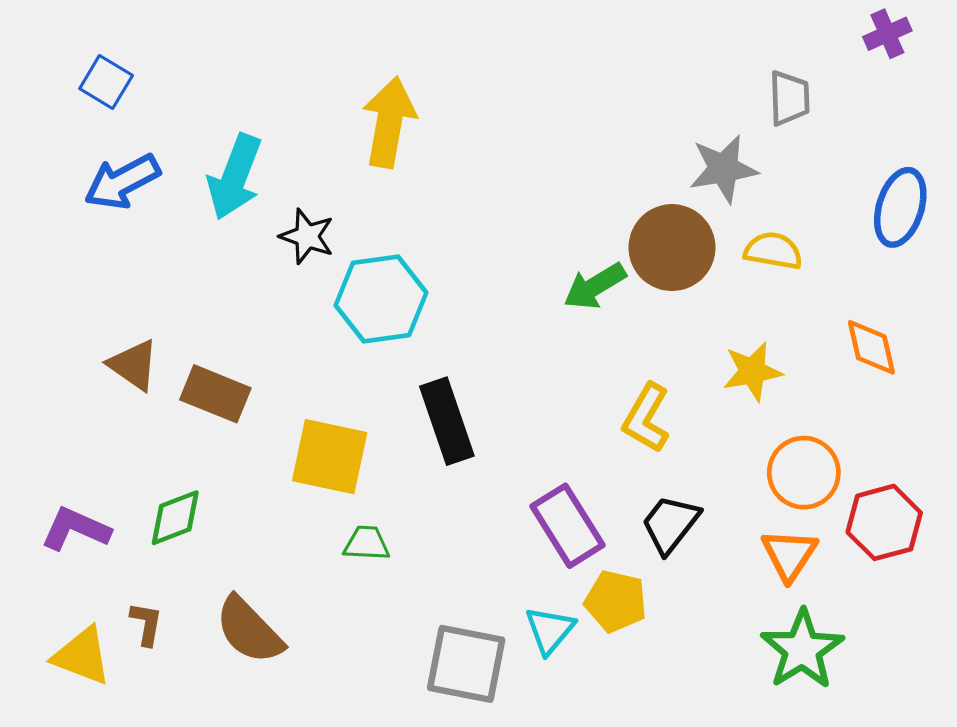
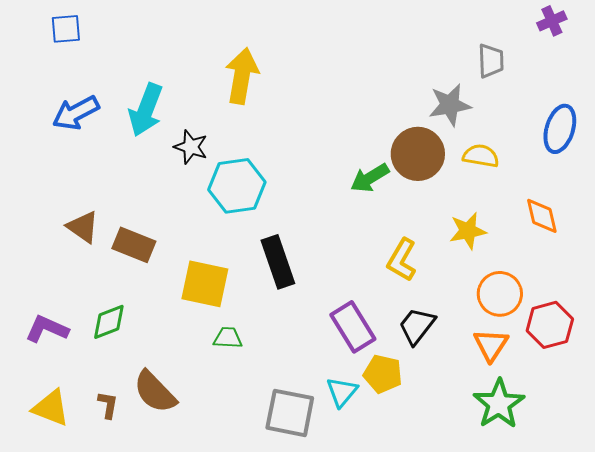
blue square: (106, 82) -> (66, 29), moved, turned -36
brown L-shape: (146, 624) -> (108, 405), moved

